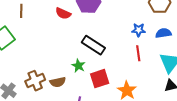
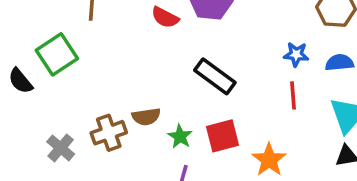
green star: (78, 66) -> (180, 136), moved
brown semicircle: (58, 82) -> (146, 117), moved

